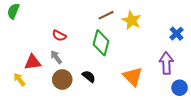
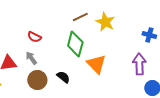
blue cross: (176, 34) -> (149, 35), turned -32
orange triangle: (133, 76) -> (96, 64), moved

